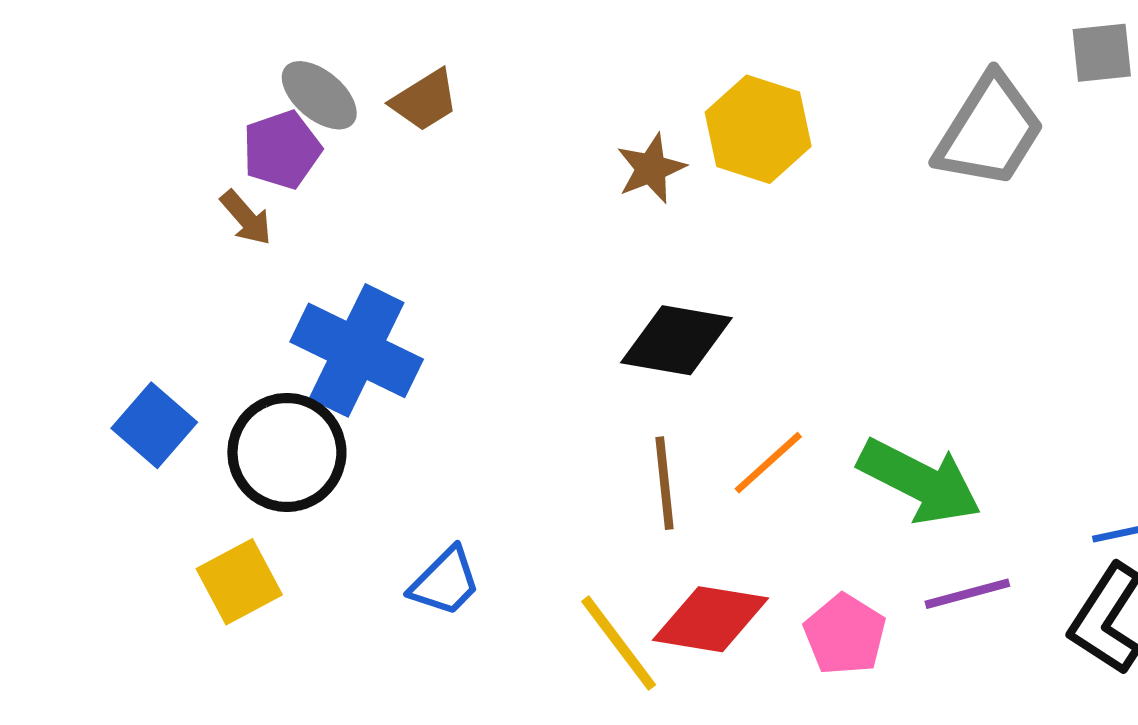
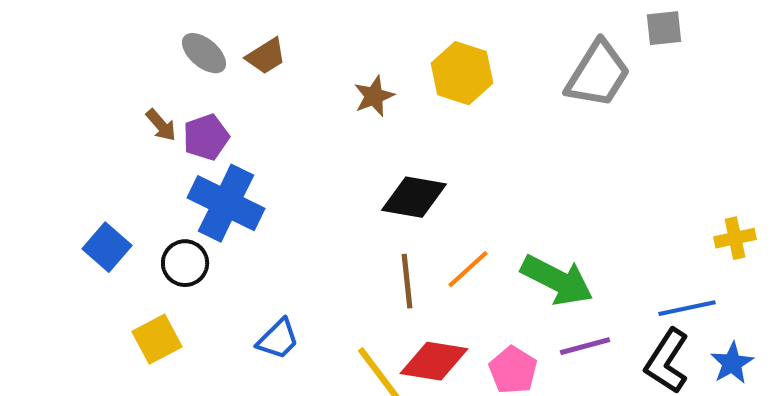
purple pentagon: (282, 150) -> (206, 137), moved
brown star: (651, 168) -> (374, 96), moved
black circle: (287, 452) -> (185, 263), size x0.7

